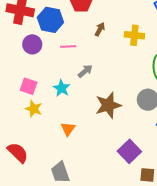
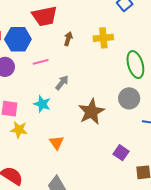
purple square: (129, 151) -> (121, 153), size x0.7

